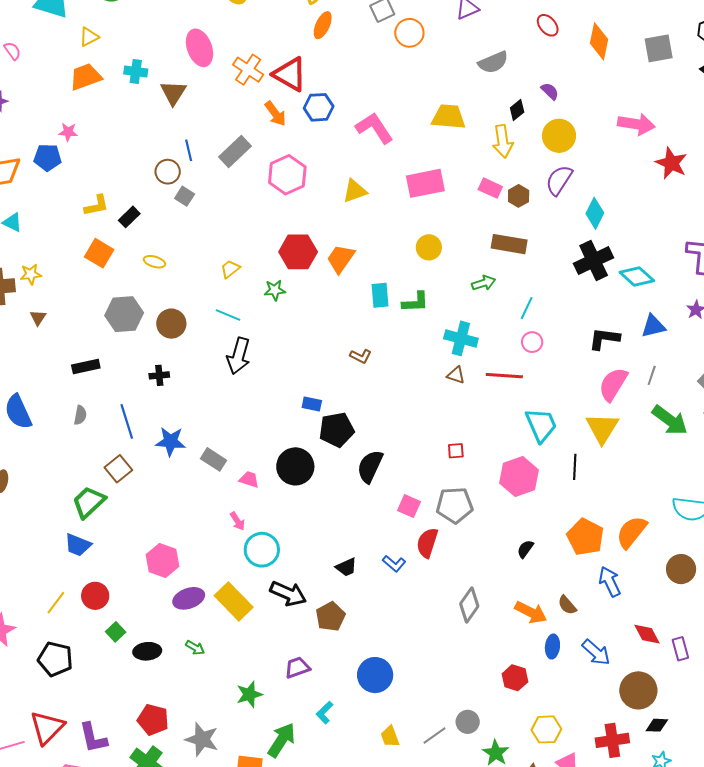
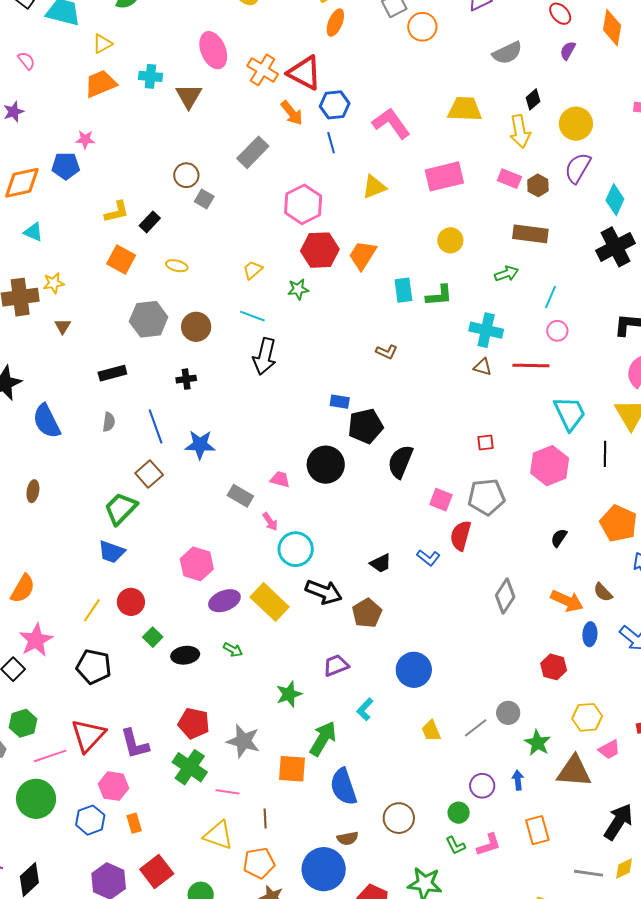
purple semicircle: (550, 91) -> (568, 51), moved, turned -102
blue line: (189, 150) -> (331, 143), moved
pink hexagon: (287, 175) -> (303, 204), moved
gray rectangle: (213, 459) -> (240, 496), moved

